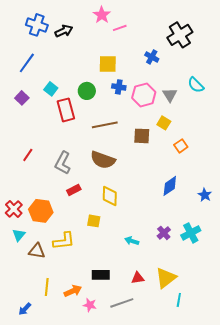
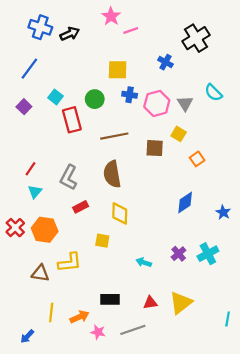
brown semicircle: (103, 160) -> (112, 174), turned 60
cyan triangle: (19, 235) -> (35, 192), moved
cyan line: (179, 300) -> (228, 319), moved

